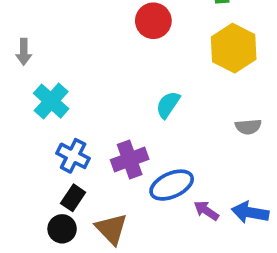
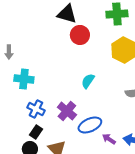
cyan cross: (51, 101) -> (24, 79), turned -36
purple cross: (130, 159) -> (67, 111), turned -30

